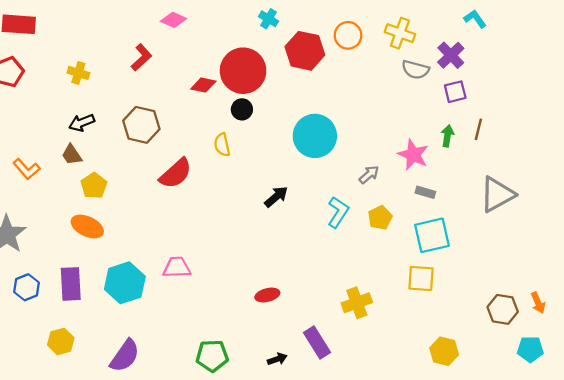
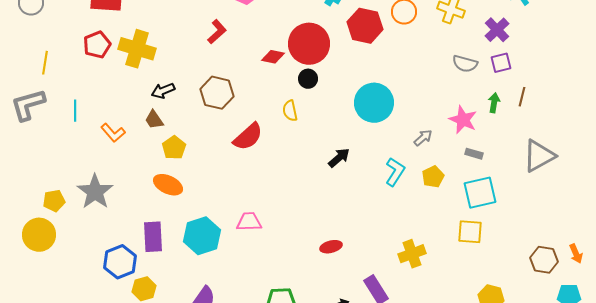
gray semicircle: (415, 70) -> (465, 64), moved
yellow cross: (78, 73) -> (137, 49), moved, size x1.8
blue hexagon: (26, 287) -> (120, 262), moved, size x1.4

